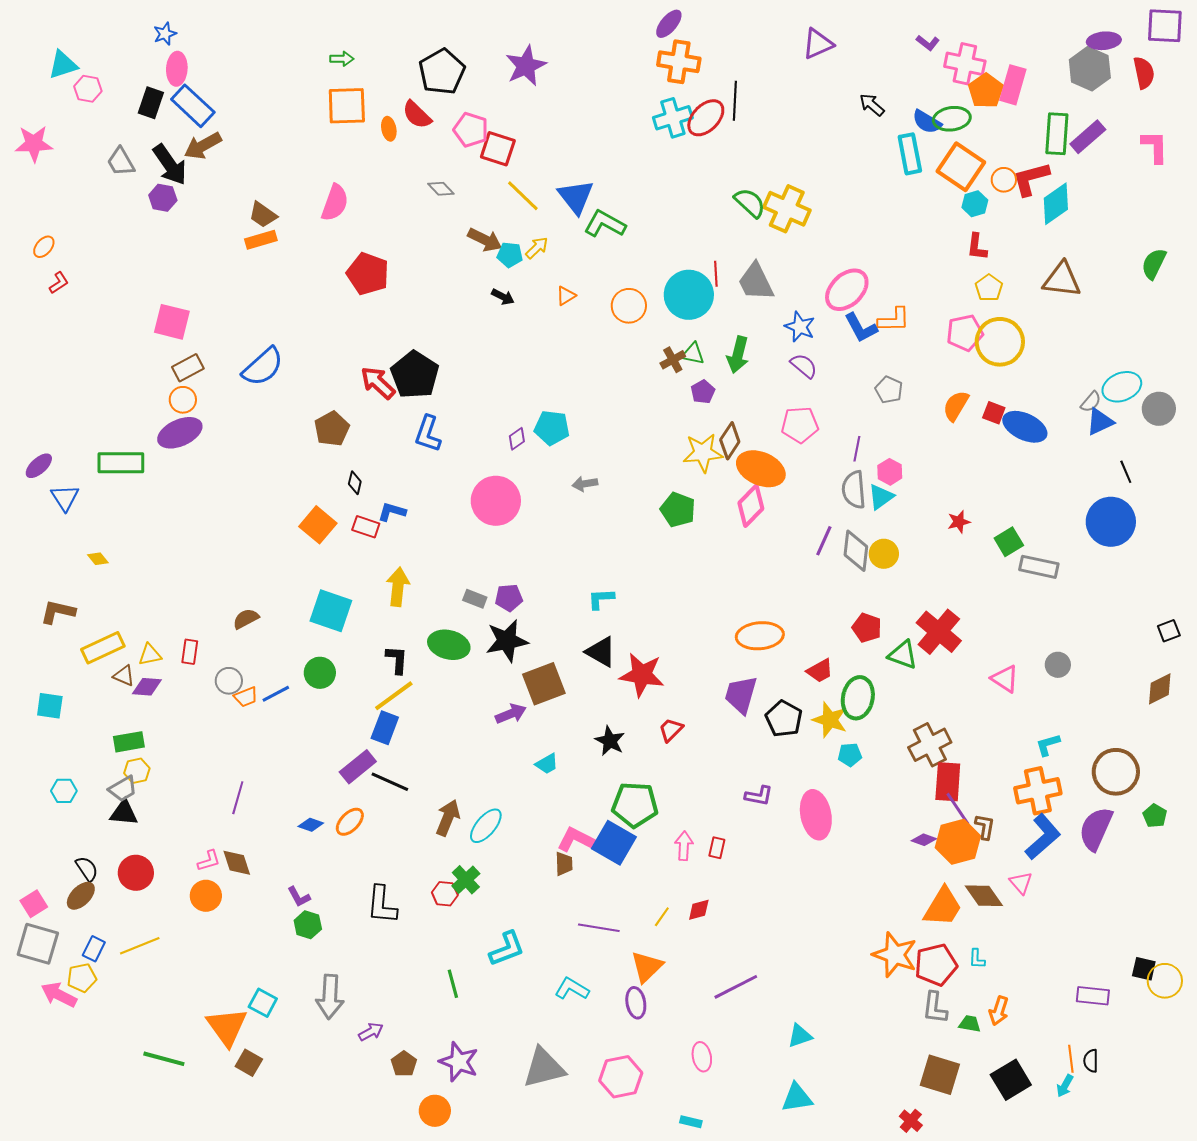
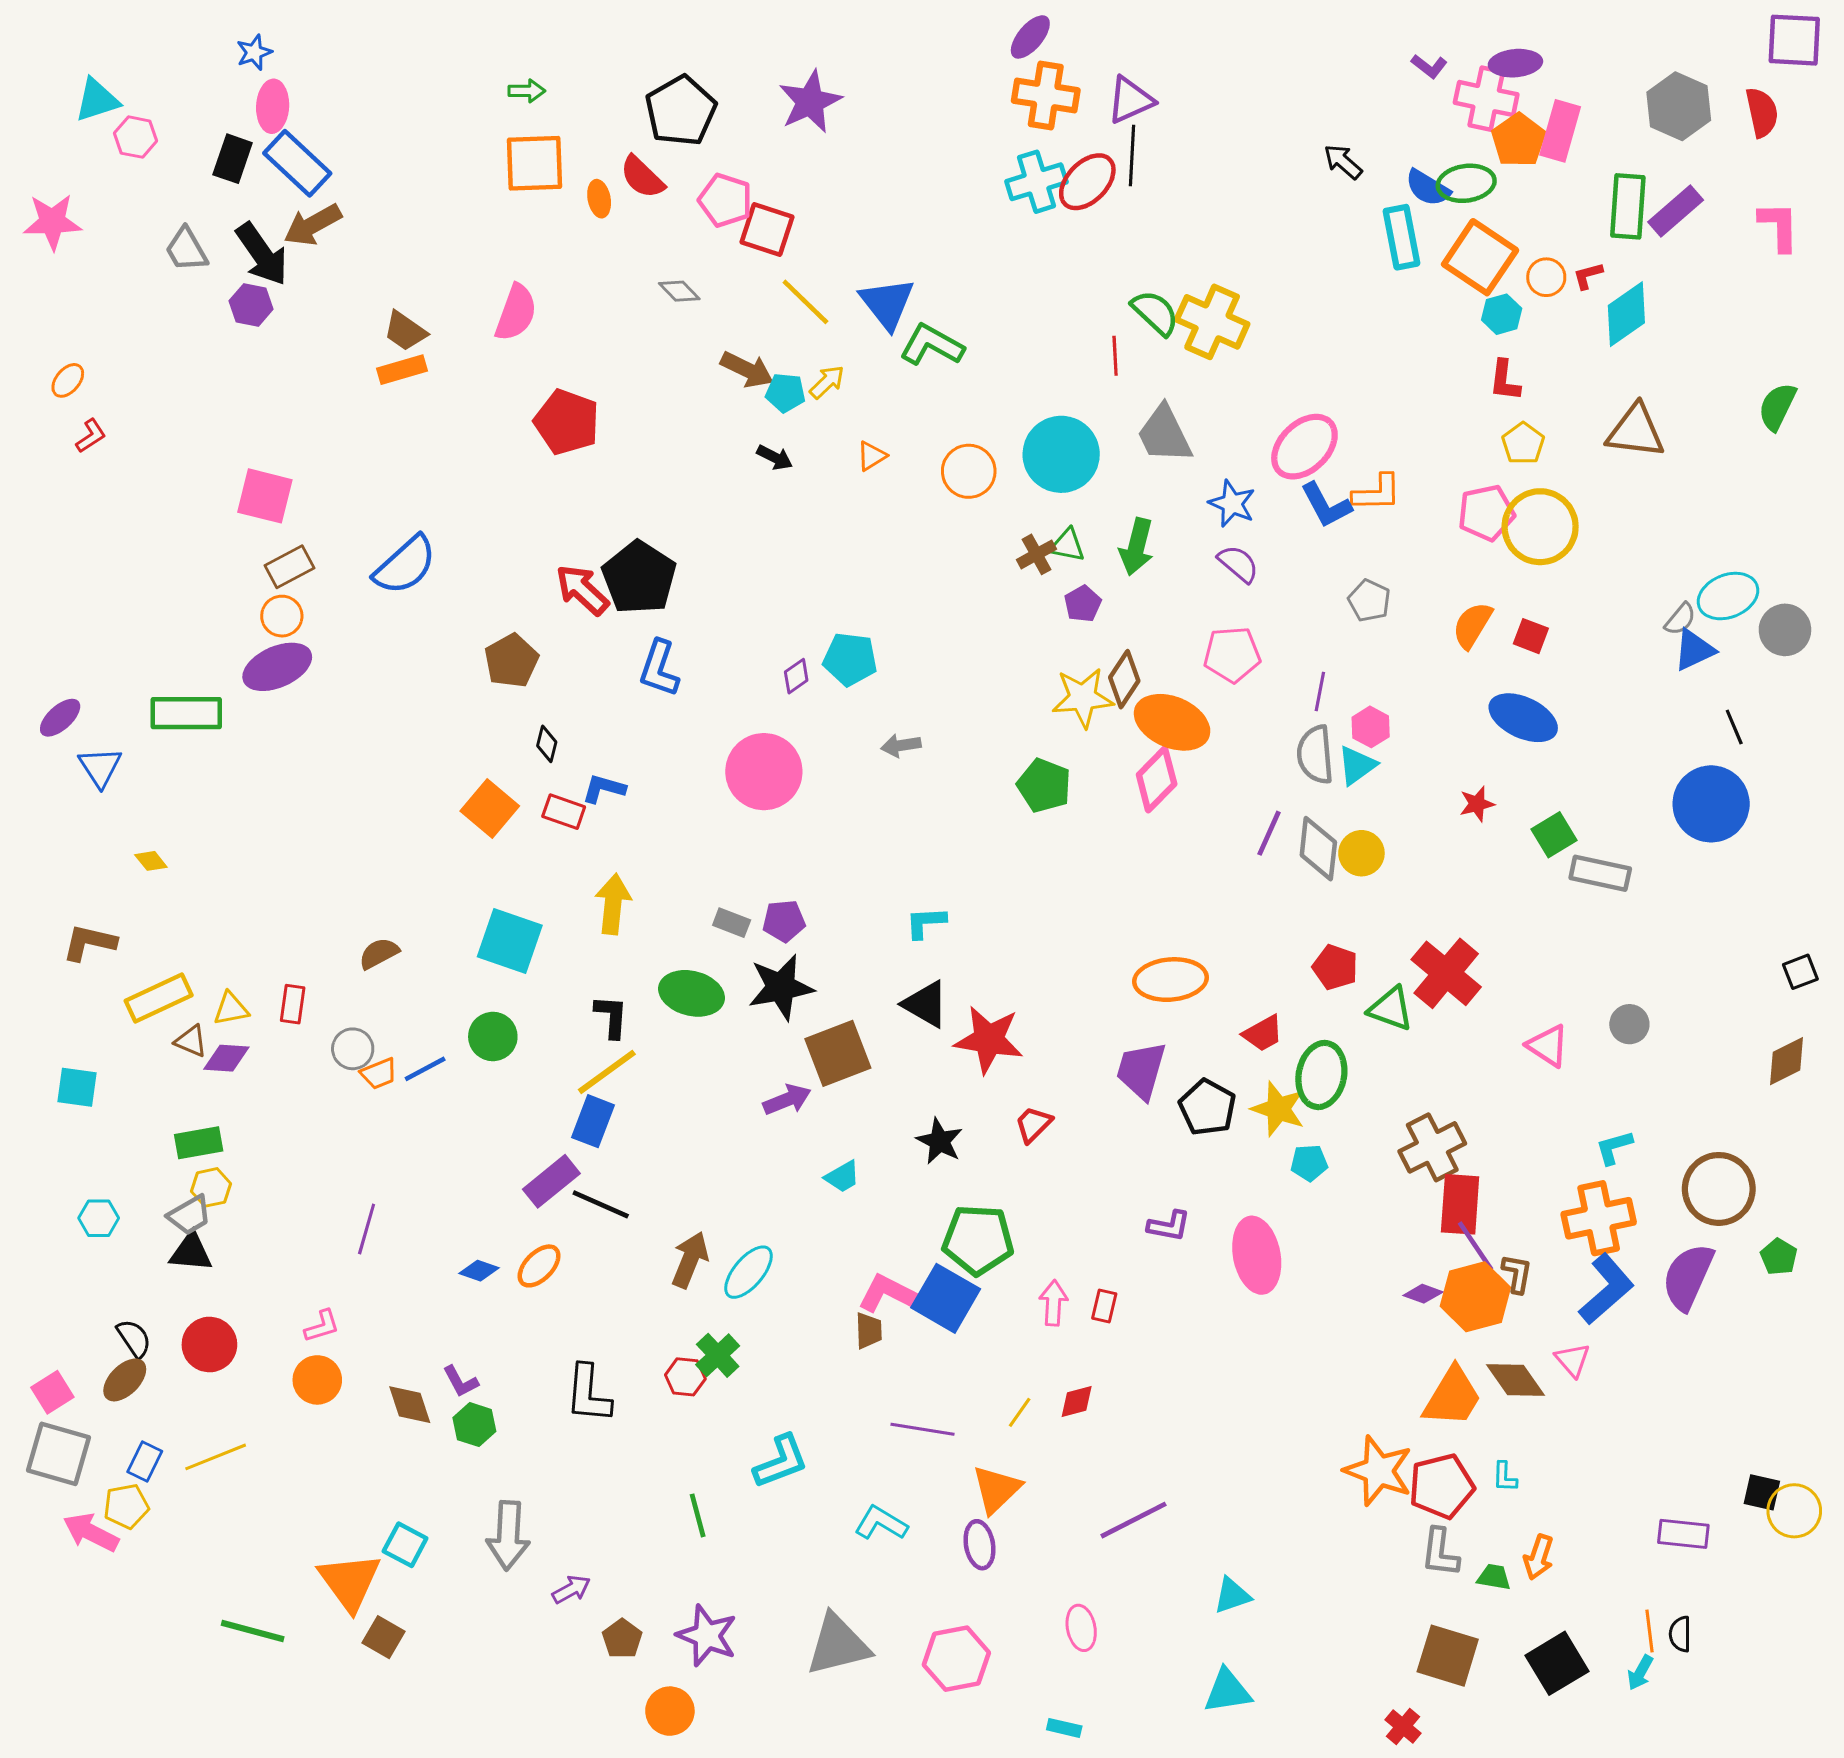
purple ellipse: (1104, 41) -> (1515, 63), moved
purple triangle: (818, 44) -> (1130, 100), moved
red L-shape: (1031, 179) -> (1588, 276), size x0.5
red line: (716, 274) -> (1115, 356), moved
blue ellipse: (1025, 427) -> (1523, 718), moved
brown diamond: (237, 863) -> (410, 1405), moved

